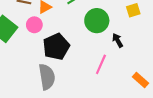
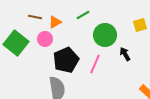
pink line: (101, 64) -> (95, 64), moved

